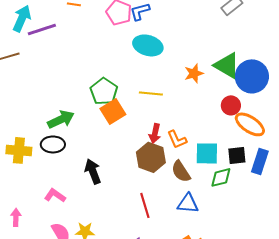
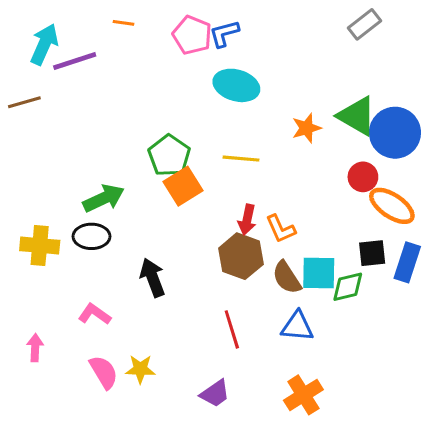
cyan square: (207, 153) -> (319, 273), moved

